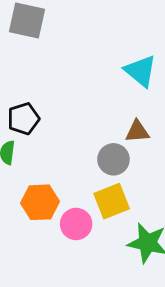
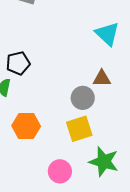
pink circle: (76, 224) -> (60, 171), moved

